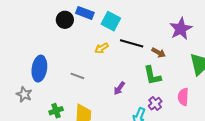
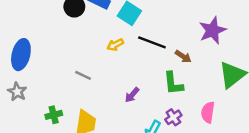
blue ellipse: (39, 69) -> (21, 55), moved

